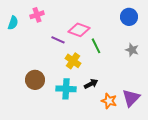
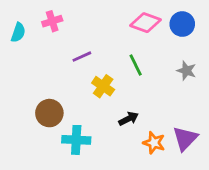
pink diamond: (79, 30) -> (145, 23), moved
purple line: (58, 40) -> (82, 57), turned -48
cyan cross: (66, 89) -> (76, 140), moved

